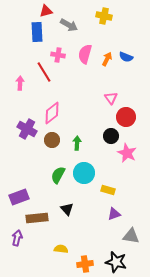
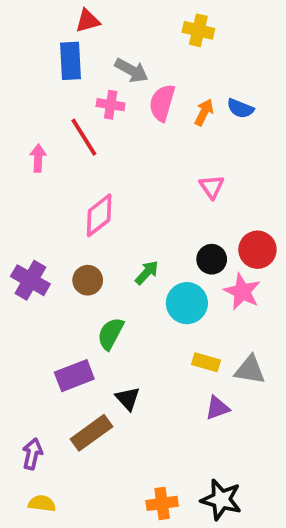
gray arrow: (69, 25) -> (132, 70), moved
red circle: (126, 117) -> (257, 250), moved
purple cross: (27, 129) -> (30, 280), moved
brown circle: (52, 140) -> (88, 280), moved
green arrow: (77, 143) -> (147, 273), turned 40
cyan circle: (84, 173) -> (187, 303), moved
purple rectangle: (19, 197) -> (74, 376), moved
brown rectangle: (37, 218) -> (91, 433), moved, turned -30
gray triangle: (131, 236) -> (250, 370), moved
yellow semicircle: (61, 249) -> (42, 503), moved

